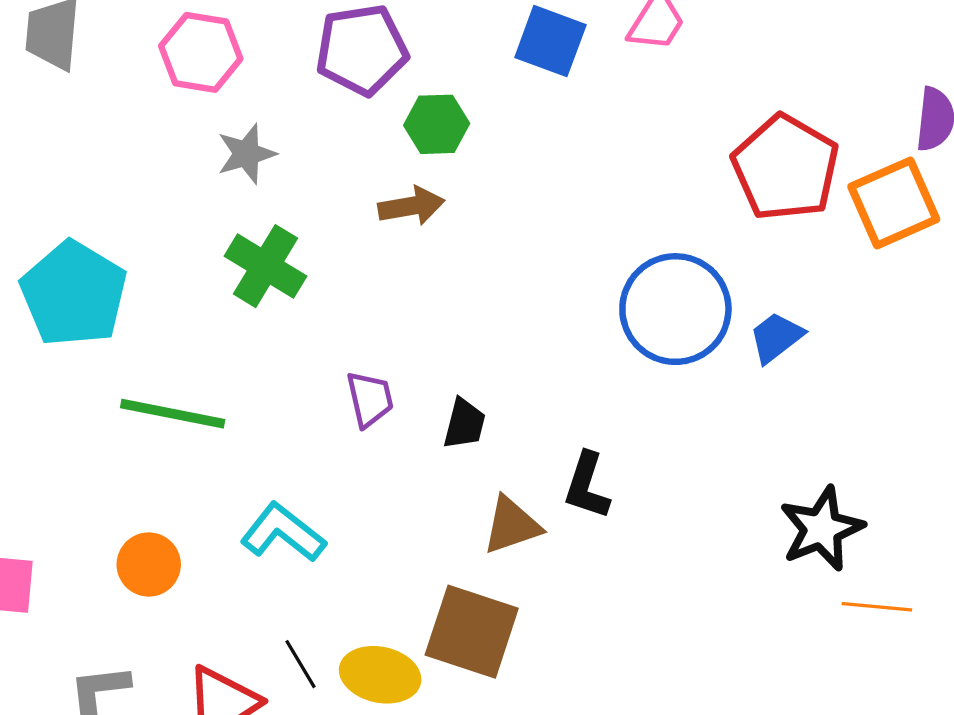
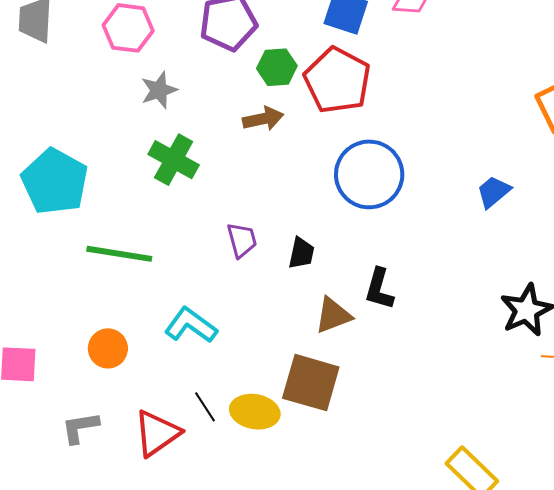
red pentagon: (785, 168) -> (337, 80), moved
blue circle: (675, 309) -> (369, 174), moved

